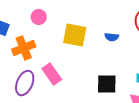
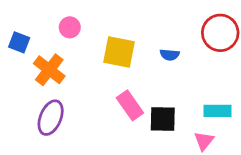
orange cross: (24, 48) -> (49, 70), turned -30
pink rectangle: (52, 74) -> (130, 105), moved

